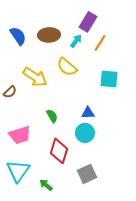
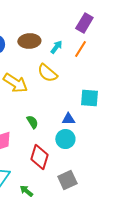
purple rectangle: (88, 22) -> (84, 23), moved
cyan square: (109, 79) -> (89, 98), moved

